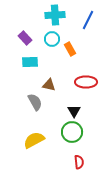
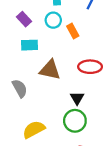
brown triangle: (49, 85) -> (50, 70), size x1.5
gray semicircle: (35, 102) -> (20, 88), moved

